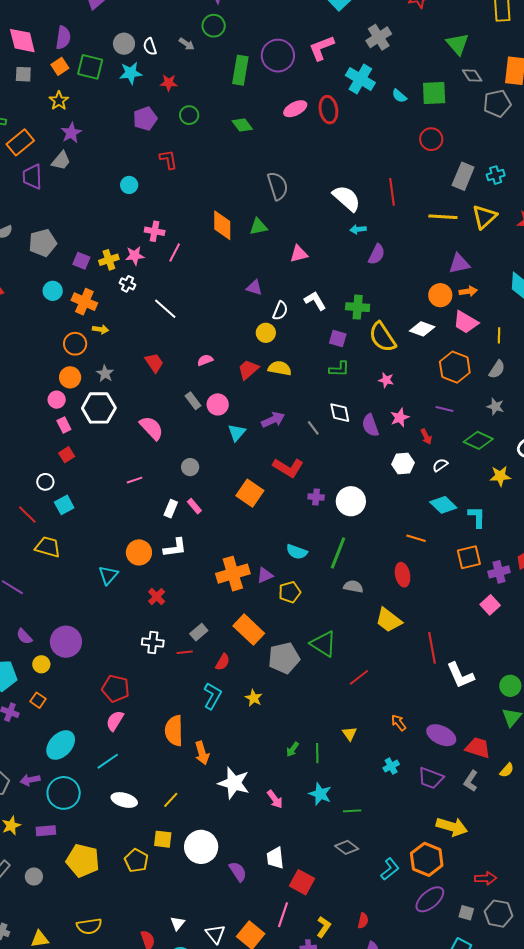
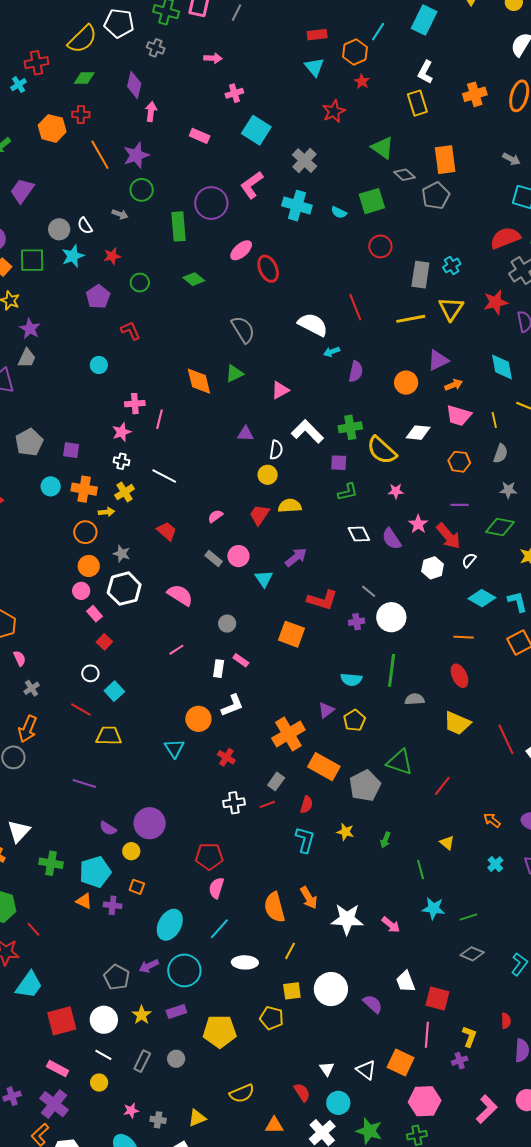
red ellipse: (328, 110) -> (268, 269), moved
yellow cross: (109, 260) -> (125, 492), moved
orange circle: (440, 295) -> (406, 383), moved
white L-shape: (315, 301) -> (307, 432), size x1.4
orange hexagon: (455, 367) -> (459, 462), size x0.7
gray line: (313, 428) -> (369, 591), moved
red arrow: (426, 437) -> (449, 536), size x1.8
orange cross: (233, 574) -> (288, 734), moved
orange semicircle: (174, 731) -> (275, 907), moved
green arrow: (293, 749) -> (385, 840), moved

